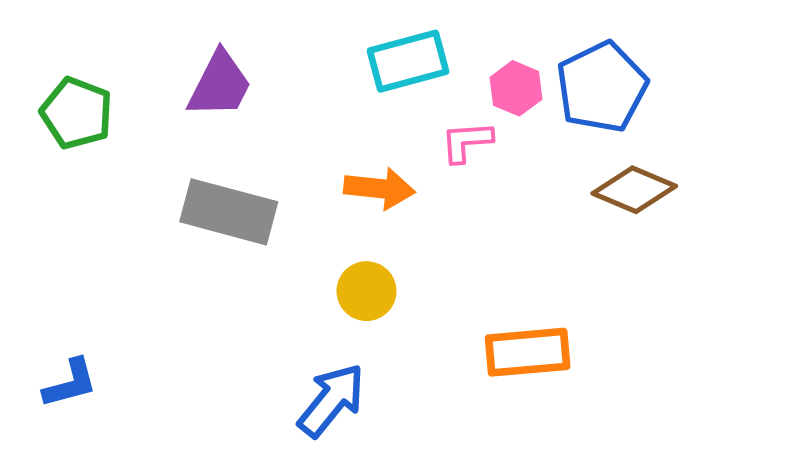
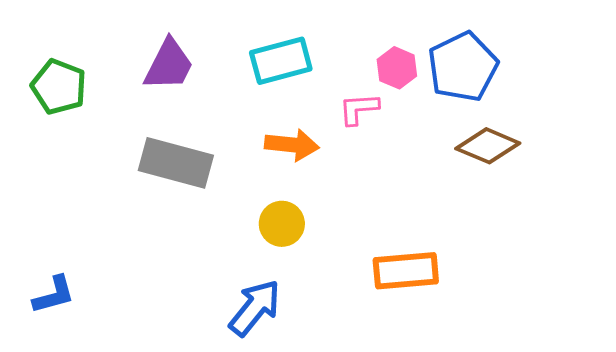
cyan rectangle: (408, 61) -> (281, 61), moved

